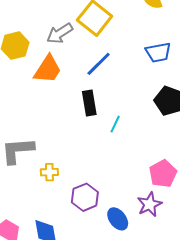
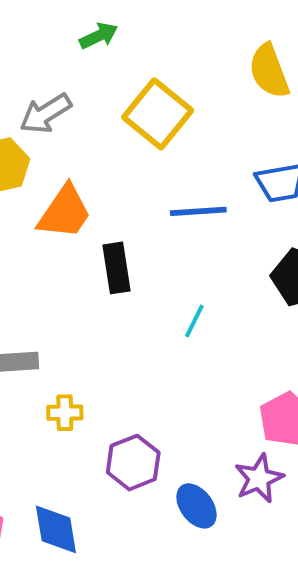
gray arrow: (60, 33) -> (46, 114), moved
blue line: (99, 64) -> (198, 211), moved, turned 40
black rectangle: (89, 103) -> (117, 268), moved

